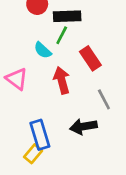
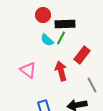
cyan semicircle: (43, 50) -> (47, 40), moved
red rectangle: (90, 58) -> (82, 55), turned 72

